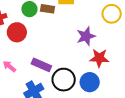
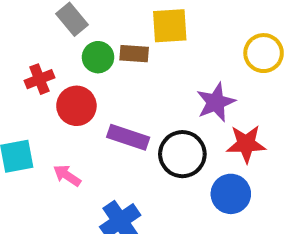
purple rectangle: (41, 65) -> (128, 137), moved
black circle: (64, 80) -> (182, 154), moved

